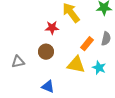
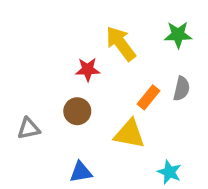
cyan star: (99, 68) -> (169, 172), moved
blue triangle: (48, 87) -> (81, 172), turned -32

